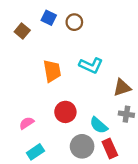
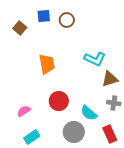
blue square: (49, 18) -> (44, 16), turned -32
cyan L-shape: (91, 65) -> (95, 59), moved
red rectangle: (110, 149) -> (110, 134), moved

